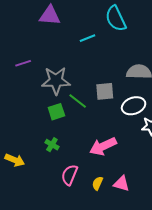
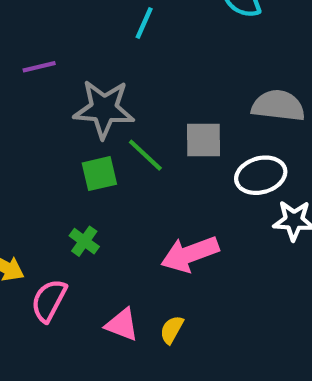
cyan line: (87, 38) -> (144, 23), moved, turned -49
pink semicircle: (70, 175) -> (49, 300), moved
pink triangle: (121, 184) -> (122, 325), moved

